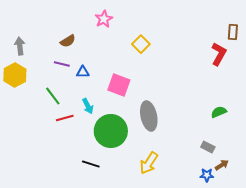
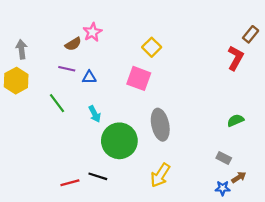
pink star: (104, 19) -> (92, 32), moved
brown rectangle: (233, 32) -> (251, 34), turned 35
pink square: (119, 85) -> (139, 78), moved
red line: (65, 118) -> (70, 183), moved

